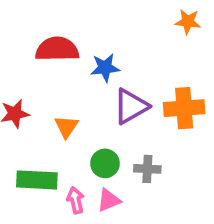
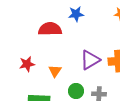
blue star: (105, 68) -> (76, 14), moved

